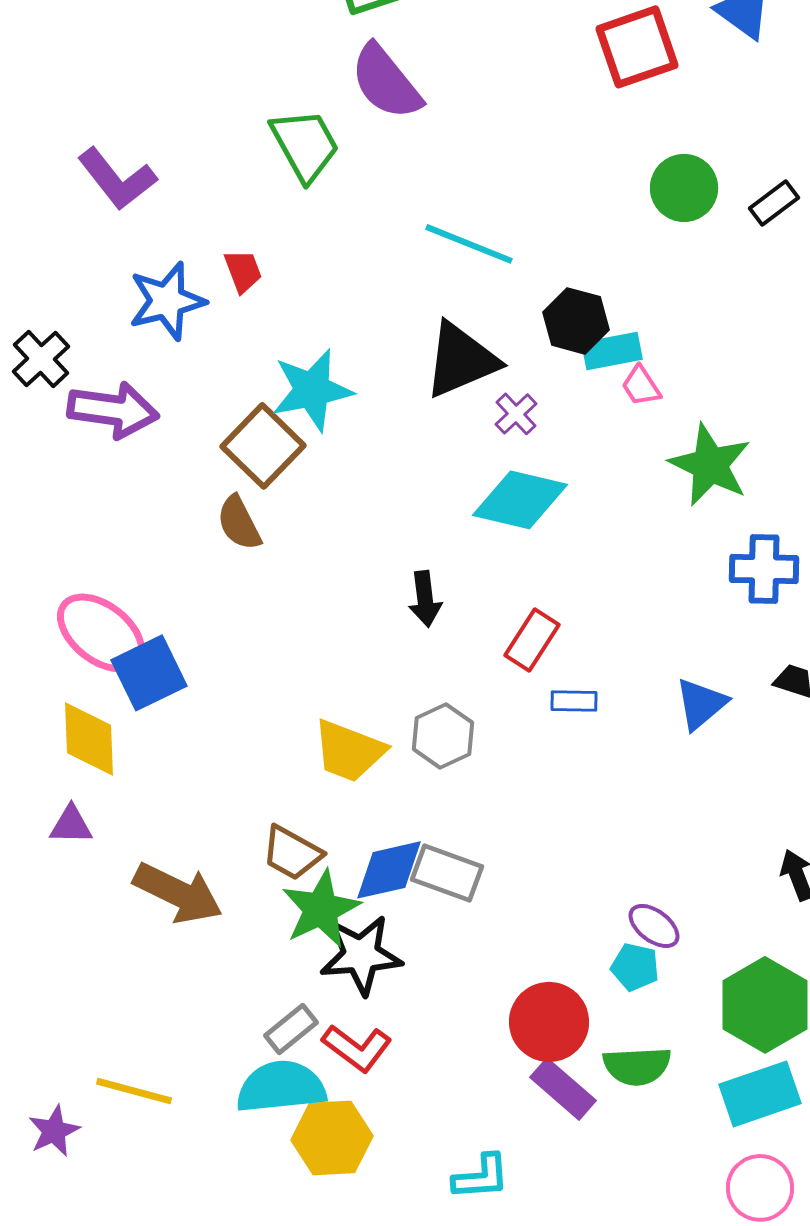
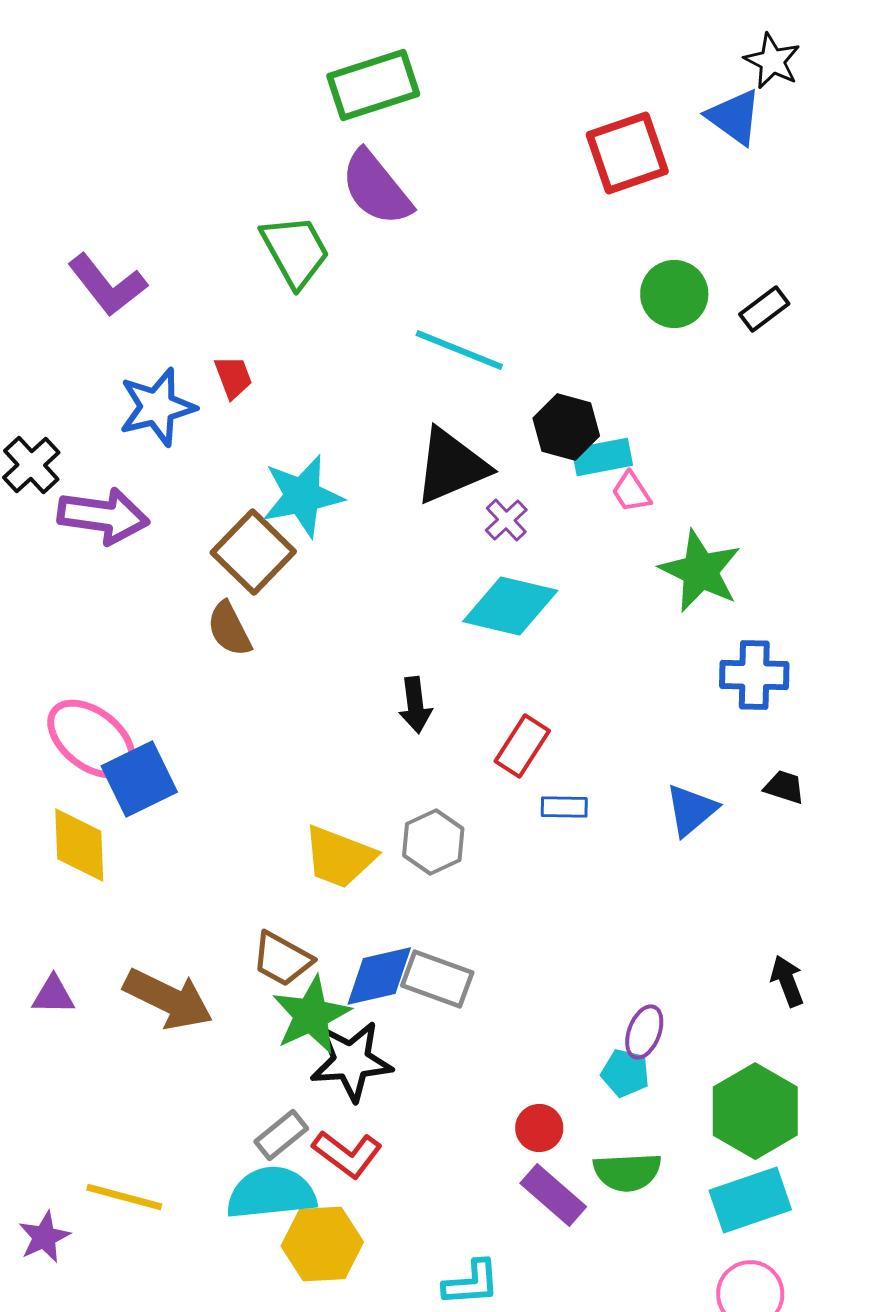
purple triangle: (71, 825) -> (53, 995), moved
purple ellipse: (654, 926) -> (644, 1032), turned 74
red circle: (549, 1022) -> (539, 1128), size x0.6

